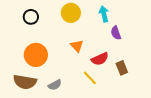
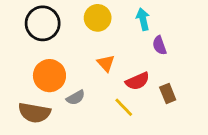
black circle: (31, 17) -> (43, 23), size x1.6
gray semicircle: (55, 85) -> (76, 98), moved

